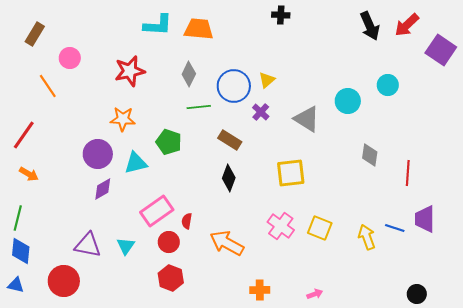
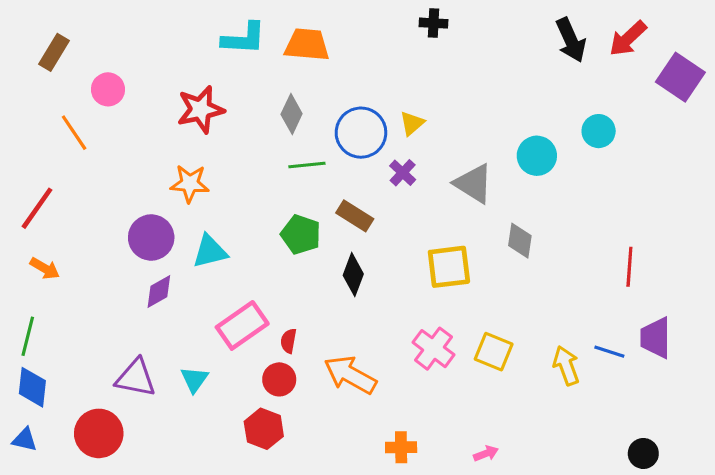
green pentagon: (169, 142) -> (301, 234), moved
gray diamond: (370, 155) -> (520, 241), moved
red circle: (169, 242) -> (279, 379), moved

